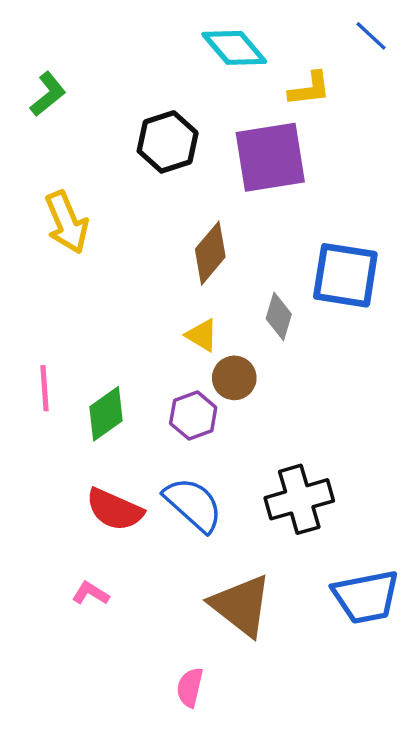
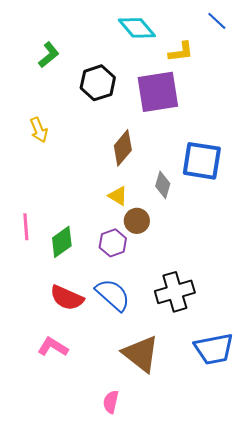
green L-shape: (48, 94) -> (49, 55), moved
yellow arrow: (67, 222) -> (39, 130), size x0.7
pink L-shape: (91, 593) -> (53, 347), size x1.4

